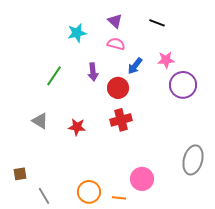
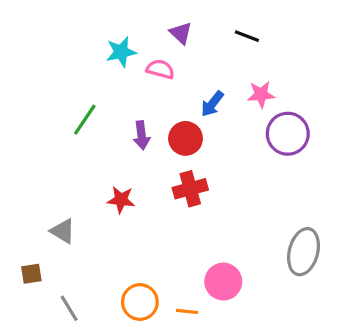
pink semicircle: (116, 44) -> (160, 69), moved
purple arrow: (93, 72) -> (141, 135), moved
gray triangle: (40, 121) -> (63, 231), moved

